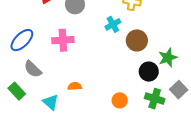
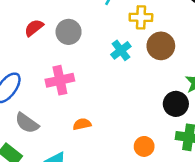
brown circle: (137, 40) -> (161, 46), moved
orange semicircle: (75, 86) -> (82, 124), moved

